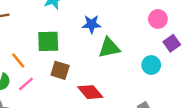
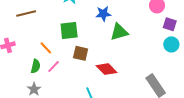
purple square: (172, 43) -> (170, 24), turned -32
cyan circle: (151, 65) -> (171, 44), moved

